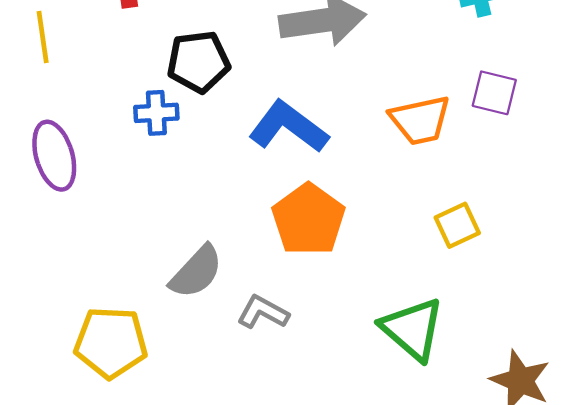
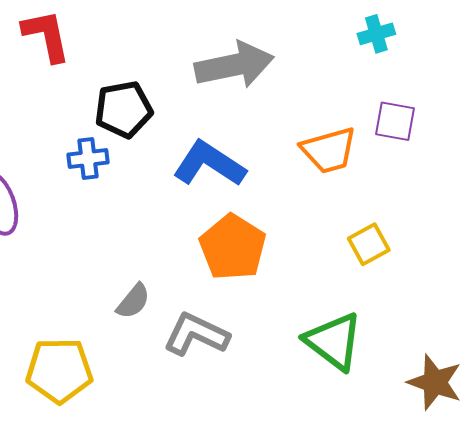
gray semicircle: (196, 272) -> (133, 301), size x0.7
gray L-shape: (263, 312) -> (196, 334), size x1.4

